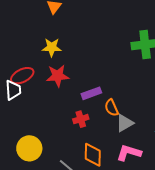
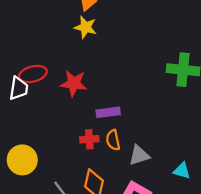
yellow star: (52, 47) -> (85, 27), moved
orange semicircle: (111, 108) -> (113, 140), moved

